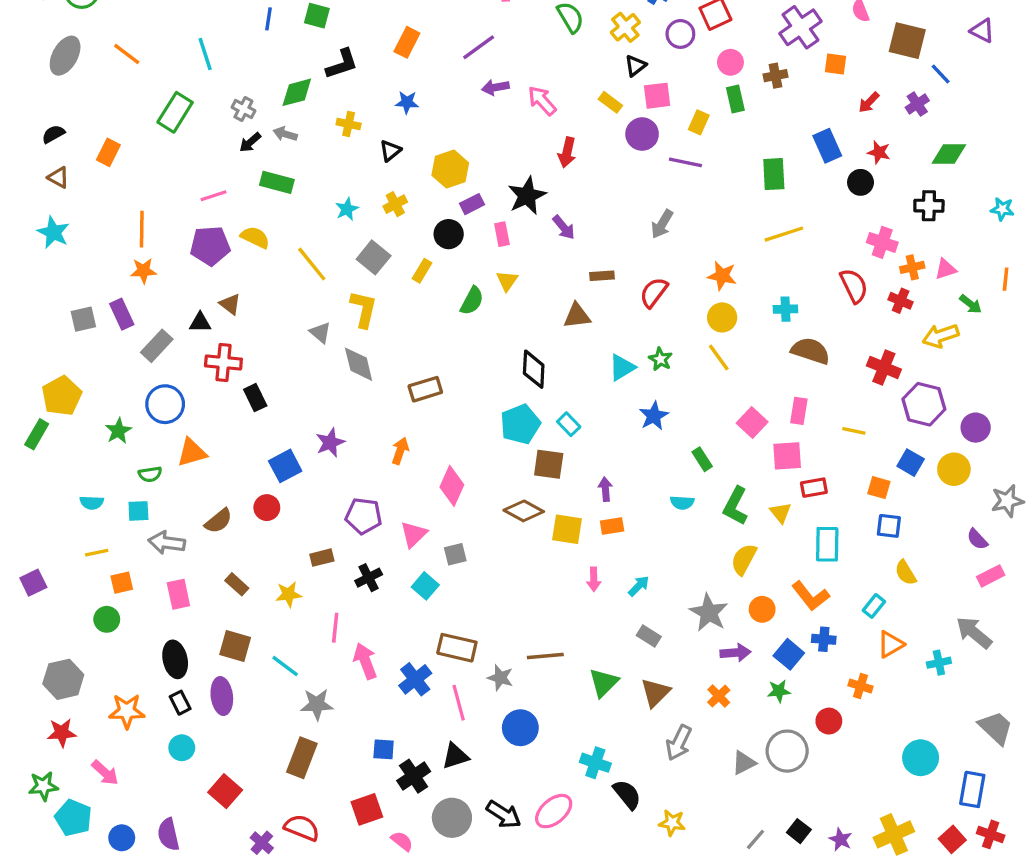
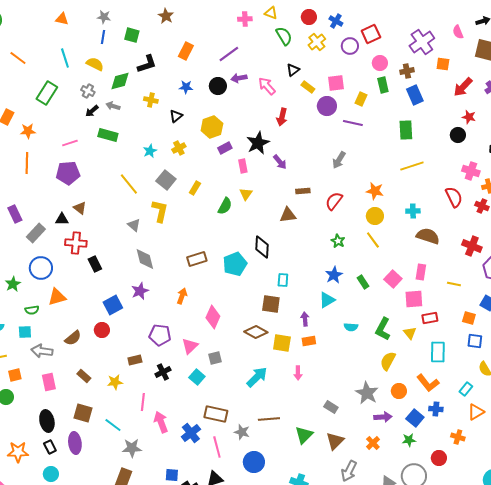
black triangle: (635, 66) -> (293, 70), moved
red arrow: (869, 102) -> (463, 87), size x1.5
blue rectangle: (827, 146) -> (415, 95), moved
black circle: (449, 234) -> (218, 86), moved
yellow semicircle: (255, 237) -> (95, 64), moved
orange star: (143, 271) -> (28, 131), moved
gray diamond: (359, 364) -> (145, 259), moved
cyan triangle: (622, 367) -> (327, 300), moved
cyan pentagon: (520, 424) -> (235, 264), moved
cyan rectangle: (569, 424) -> (283, 280), turned 48
green rectangle: (702, 459) -> (363, 282), moved
cyan arrow: (639, 586) -> (257, 377), moved, size x1.6

